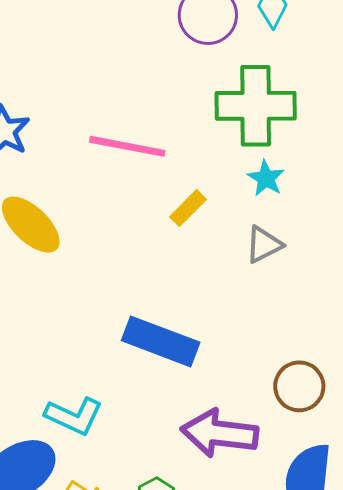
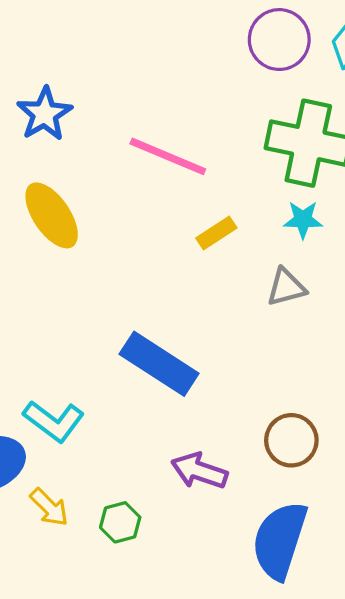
cyan star: (266, 178) -> (303, 220), turned 30
purple arrow: (220, 433) -> (199, 471), size x0.7

